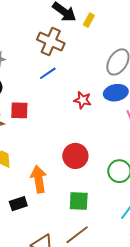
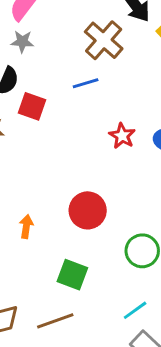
red square: (19, 110) -> (32, 106), moved
orange arrow: (39, 179) -> (26, 227), size x0.6

